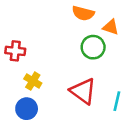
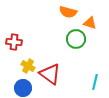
red triangle: (83, 91) -> (50, 74), moved

